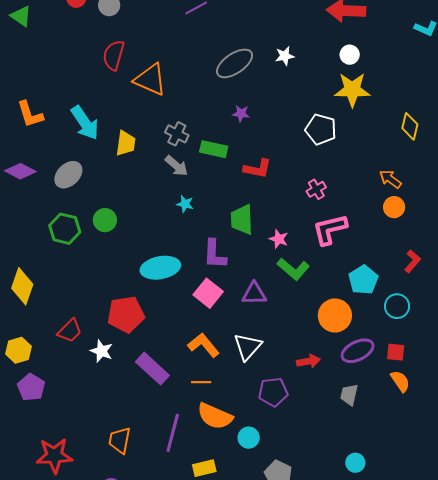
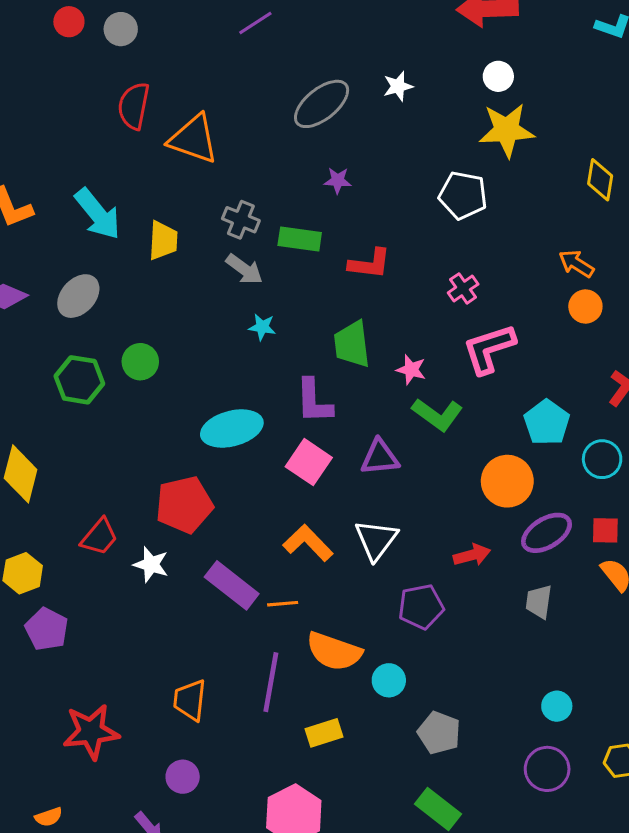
orange line: (201, 382) -> (283, 604), moved

